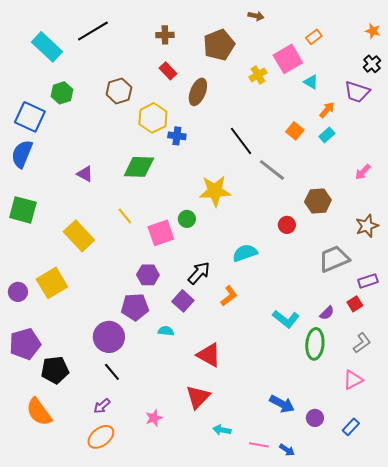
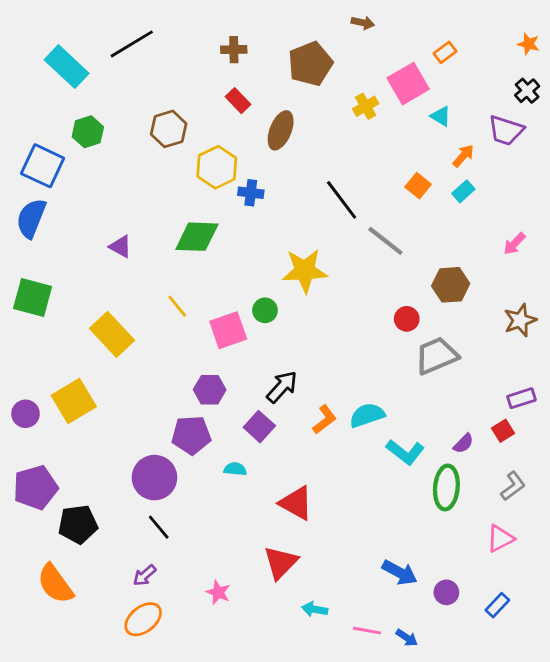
cyan semicircle: (245, 253) -> (367, 415), moved
gray trapezoid: (334, 259) -> (436, 356), moved
pink star: (154, 418) -> (218, 592), turned -30

